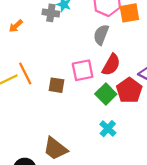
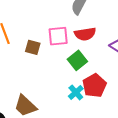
red semicircle: (111, 65) -> (85, 34), turned 45
red pentagon: (129, 90) -> (95, 86), moved

